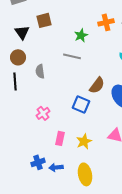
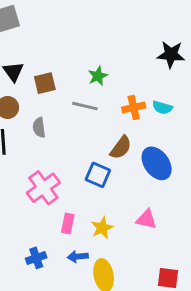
brown square: (44, 20) -> (45, 83), moved
orange cross: (106, 22) -> (134, 107), moved
pink cross: (43, 113) -> (43, 188), size x1.6
blue arrow: (56, 167) -> (78, 257), moved

